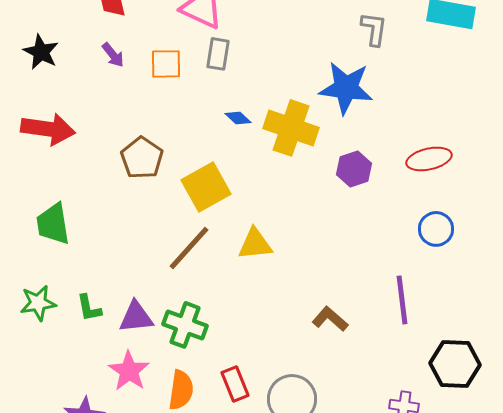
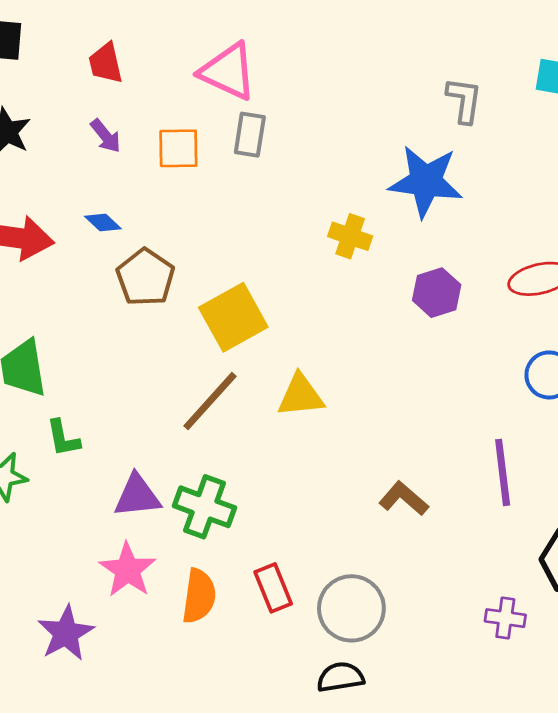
blue diamond: (238, 118) -> (103, 222), moved
yellow cross: (291, 128) -> (350, 236), size x0.6
green L-shape: (89, 308) -> (63, 438), moved

